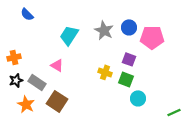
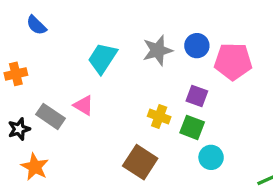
gray star: (104, 30) -> (158, 50), turned 30
orange cross: (14, 57) -> (16, 74), moved
gray rectangle: (37, 82) -> (51, 116), moved
brown square: (57, 101) -> (140, 162), moved

